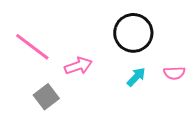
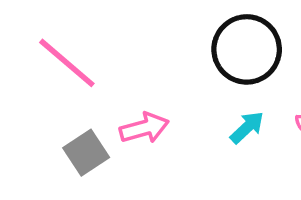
pink arrow: (78, 66) -> (144, 128), moved

